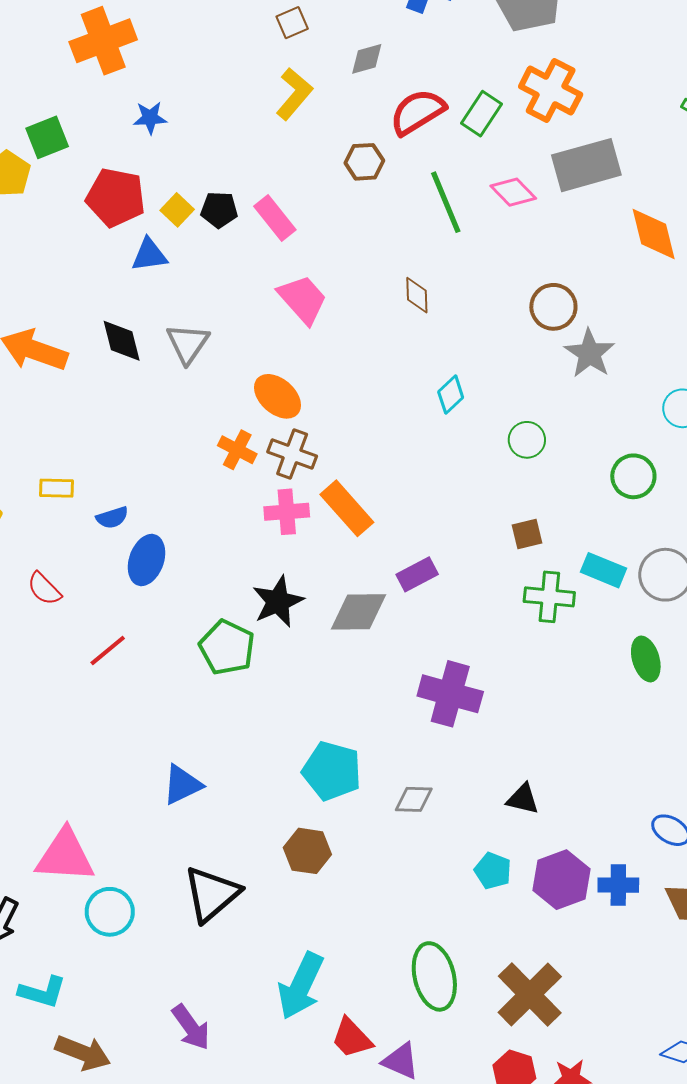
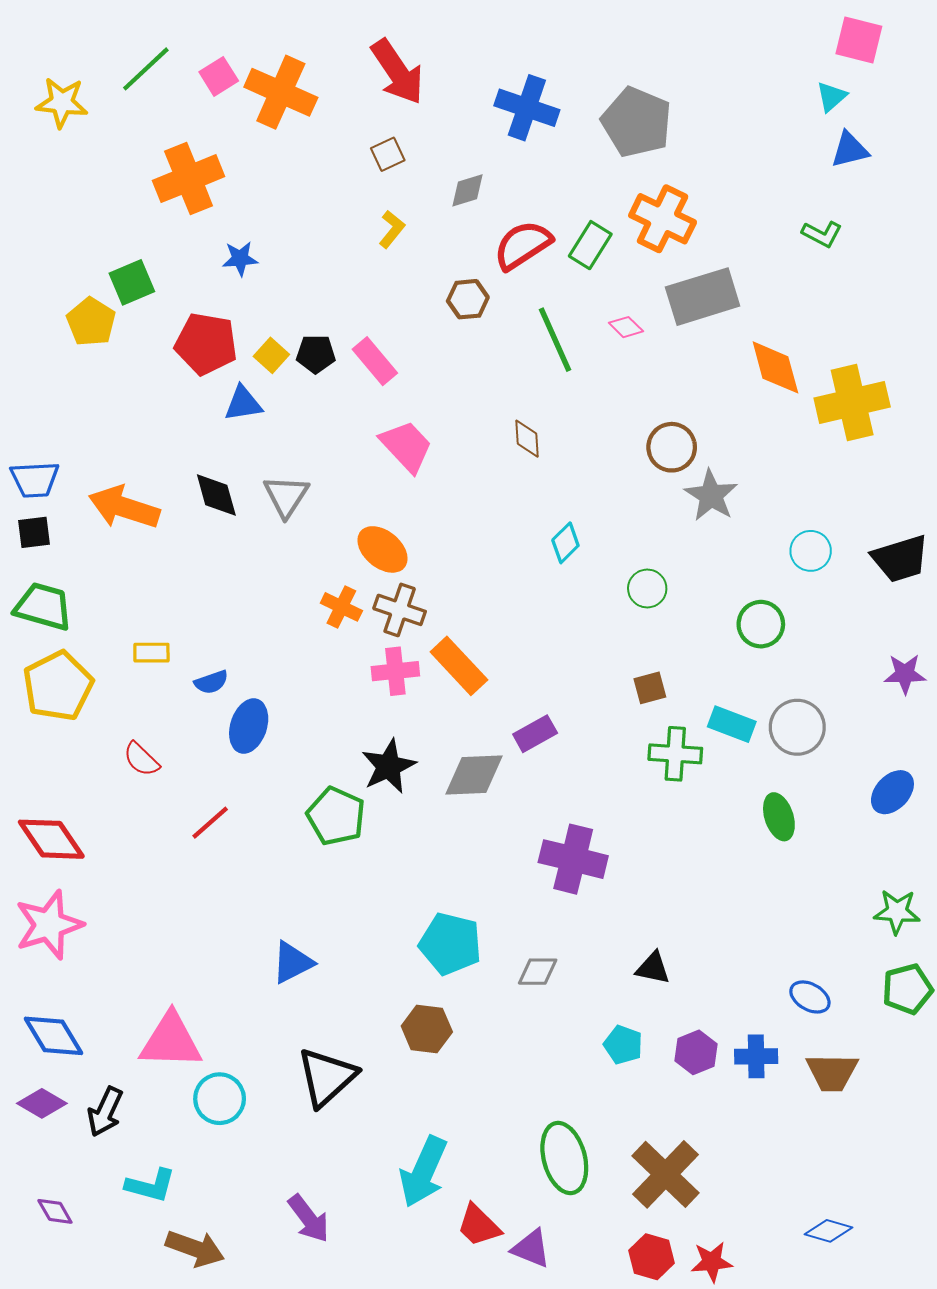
yellow L-shape: (294, 94) -> (392, 229), size x0.7
pink diamond: (513, 192) -> (626, 327), size x0.7
purple hexagon: (561, 880) -> (696, 1052), size x0.7

